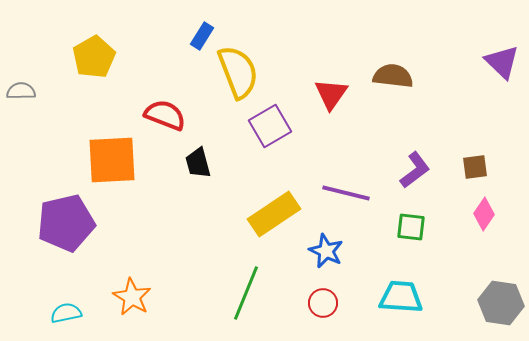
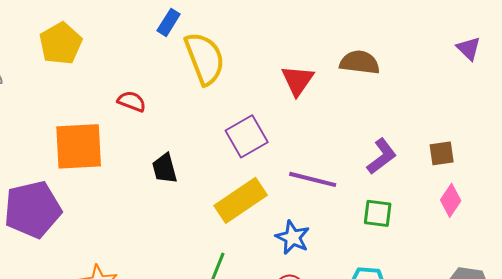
purple triangle: (502, 62) -> (469, 48), size x0.7
red semicircle: (165, 115) -> (132, 101), size x0.7
purple square: (270, 126) -> (247, 136), moved
black trapezoid: (198, 163) -> (165, 168), moved

